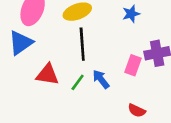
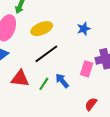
black line: (82, 44) -> (46, 54), turned 60
red semicircle: (137, 111) -> (91, 104), turned 104

